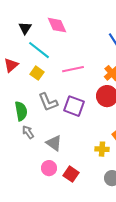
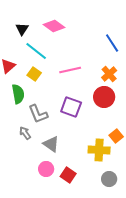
pink diamond: (57, 25) -> (54, 26), turned -30
gray L-shape: (48, 102) -> (38, 114), moved
green semicircle: (21, 111) -> (18, 94), moved
yellow cross: (102, 149) -> (99, 150), size x1.5

